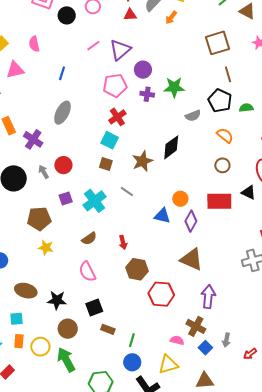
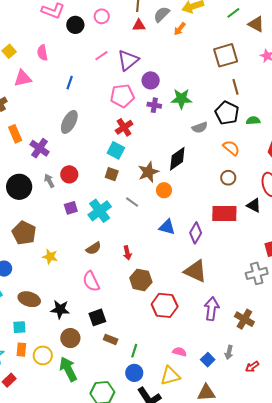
orange circle: (180, 199) -> (164, 190), moved
brown pentagon: (39, 219) -> (24, 233), moved, turned 30
brown cross: (196, 326) -> (244, 319), moved

